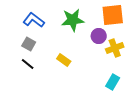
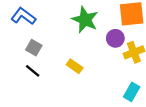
blue L-shape: (34, 20) -> (23, 16), moved
green star: (73, 20) -> (85, 20), turned 30

